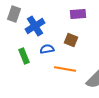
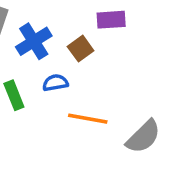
brown square: (71, 40) -> (81, 49), moved, turned 32

